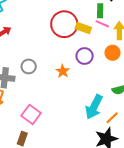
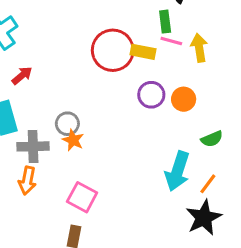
orange circle: (113, 53) -> (184, 99), moved
orange star: (63, 71) -> (73, 140), moved

